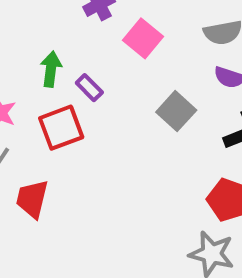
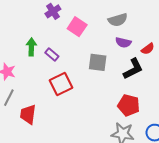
gray square: (176, 111) -> (98, 62), turned -30
red square: (61, 128) -> (61, 84), moved

